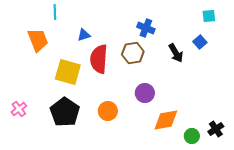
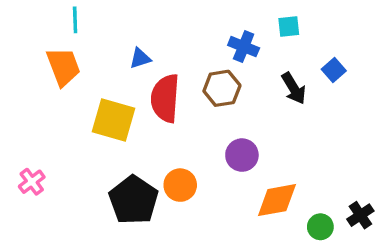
cyan line: (55, 12) -> (75, 20), moved
cyan square: (209, 16) -> (289, 27), moved
black pentagon: (65, 112) -> (133, 200), moved

